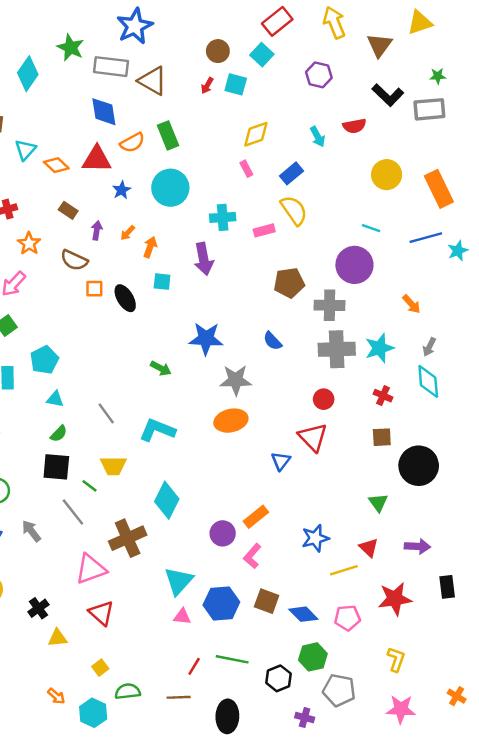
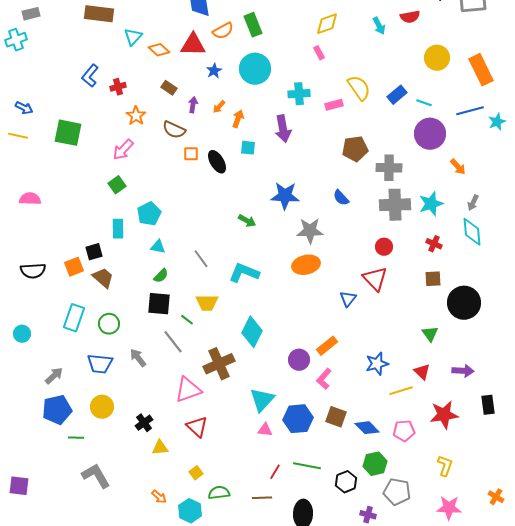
blue rectangle: (292, 173) -> (397, 95), moved
purple circle: (354, 265) -> (430, 134), moved

